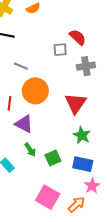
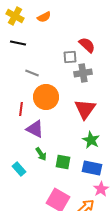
gray cross: (86, 66) -> (83, 73), moved
green square: (53, 158) -> (63, 162), turned 35

